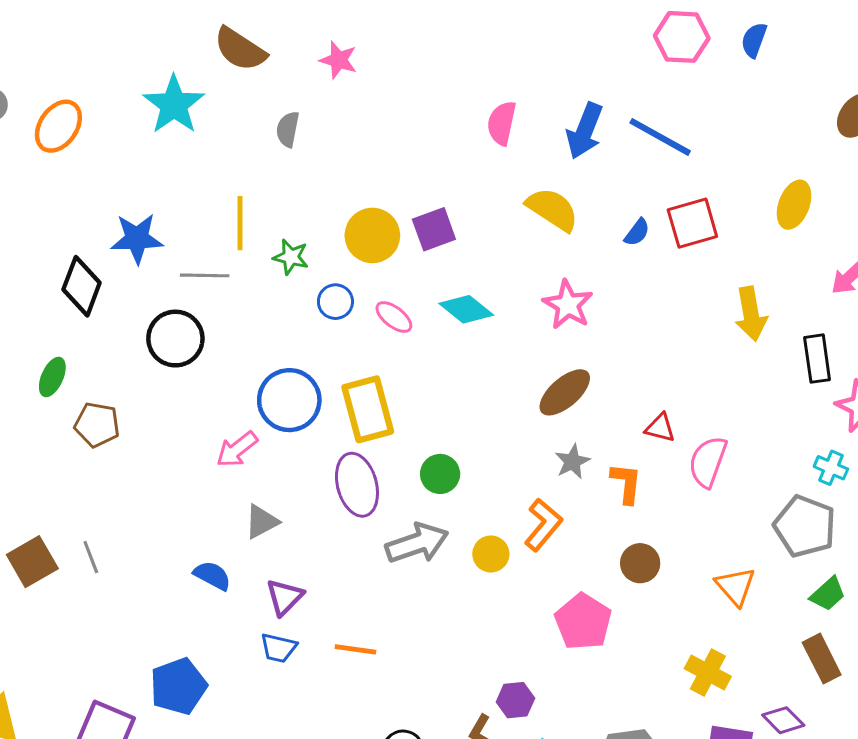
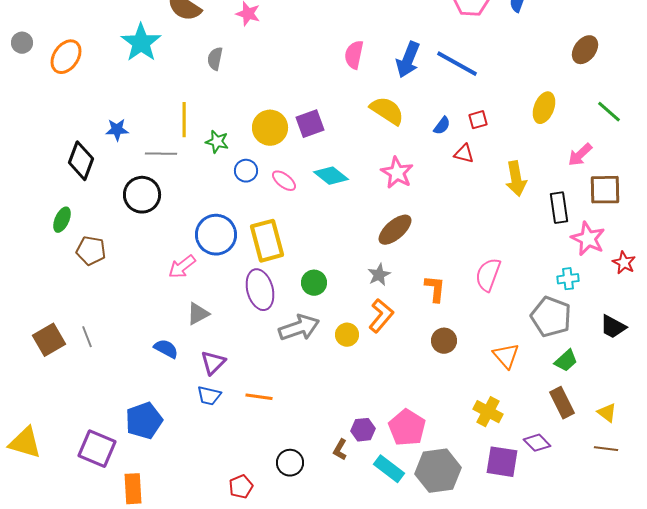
red square: (692, 223) -> (478, 120), size x0.6
blue star: (137, 239) -> (117, 130), size x0.7
red triangle: (660, 428) -> (464, 154), moved
gray star: (572, 462) -> (379, 275), moved
cyan cross: (831, 468) -> (568, 279), turned -30
pink pentagon: (583, 622) -> (407, 428), moved

